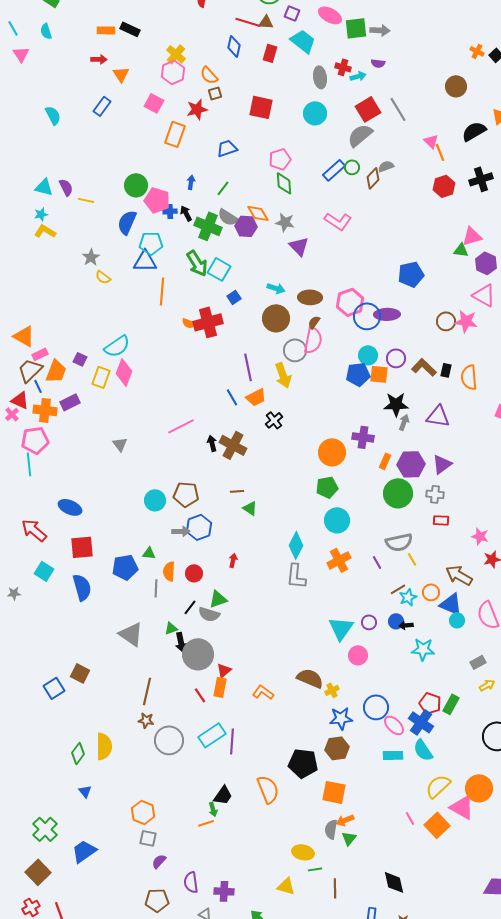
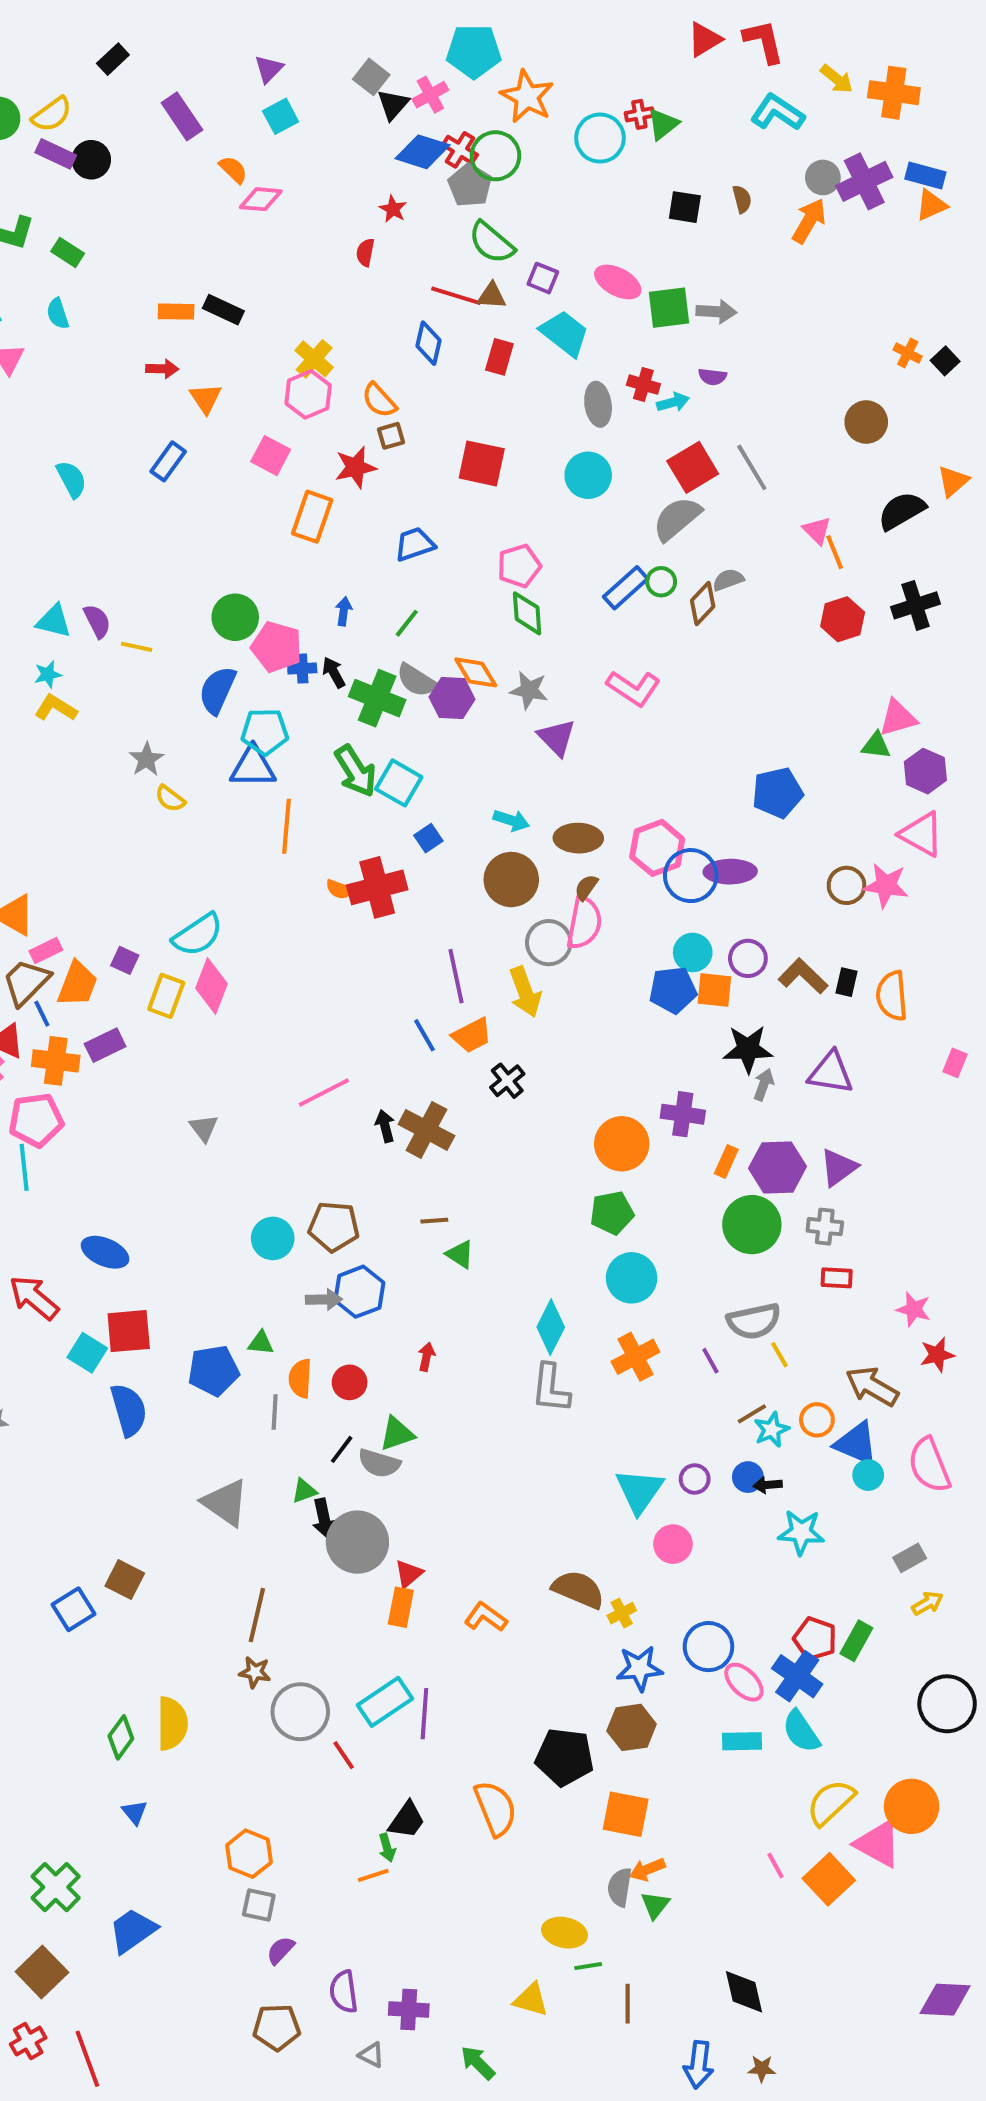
cyan square: (44, 571) -> (87, 1353), moved
red line: (200, 695) -> (344, 1755), moved

